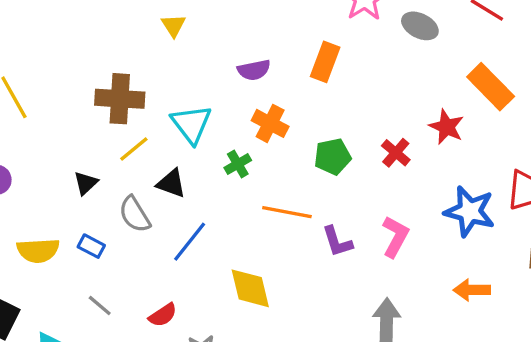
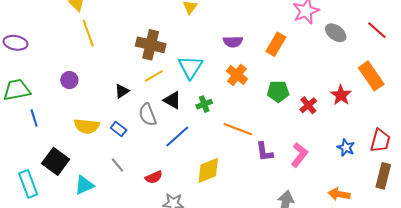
green pentagon: (333, 157) -> (278, 91), moved
green cross: (238, 164) -> (204, 104), moved
blue star: (470, 211) -> (346, 148), size x0.6
yellow diamond: (250, 288) -> (208, 170), turned 72

